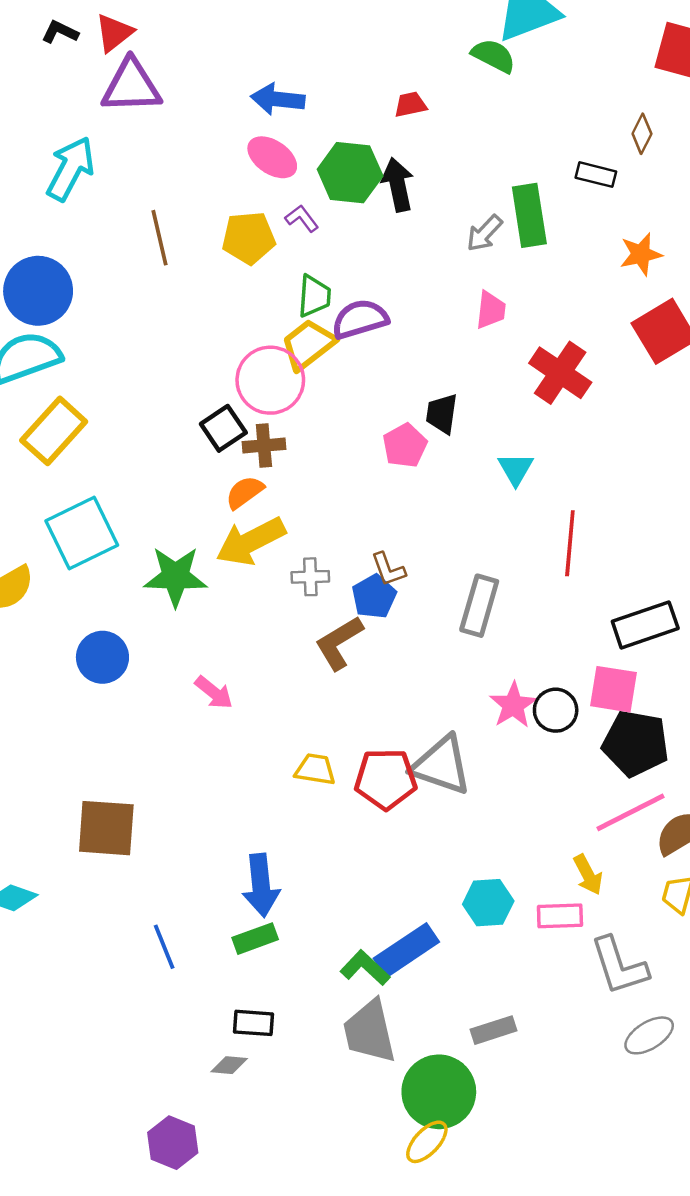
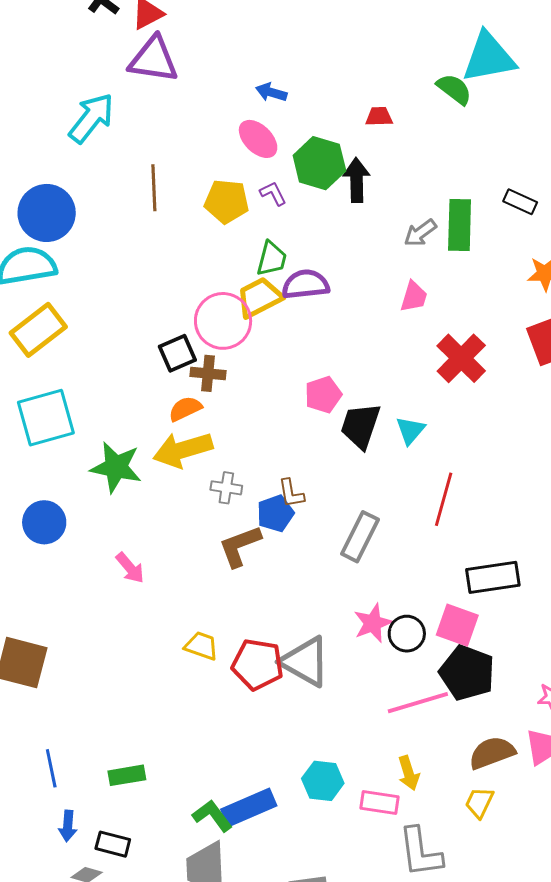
blue arrow: (278, 99) -> (271, 92), size x0.7
black trapezoid: (442, 414) -> (361, 426), moved, size x1.4
pink line: (631, 812) -> (418, 703), moved
blue arrow: (261, 885) -> (68, 826), moved, size x0.6

